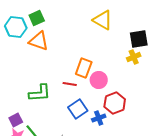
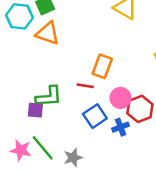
pink circle: (99, 80) -> (121, 98), moved
purple square: (16, 120) -> (35, 110), moved, turned 32

